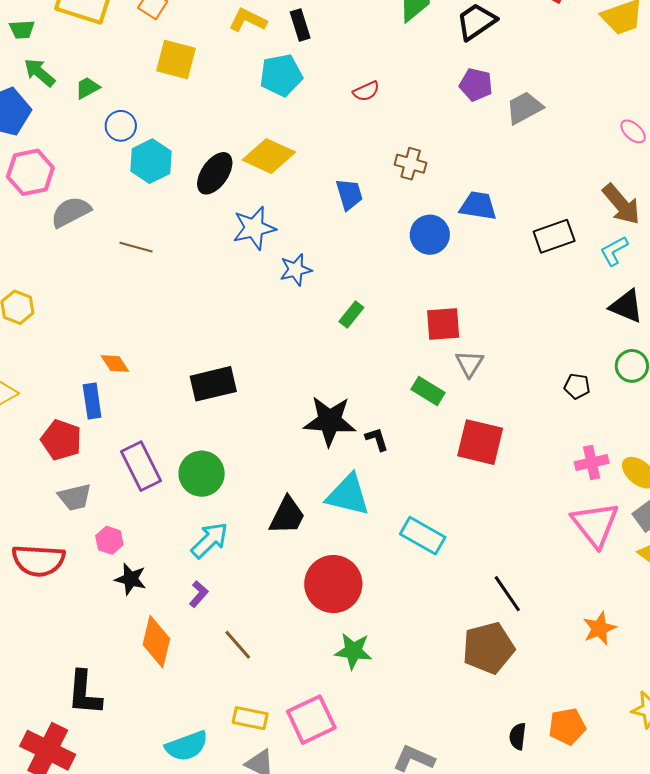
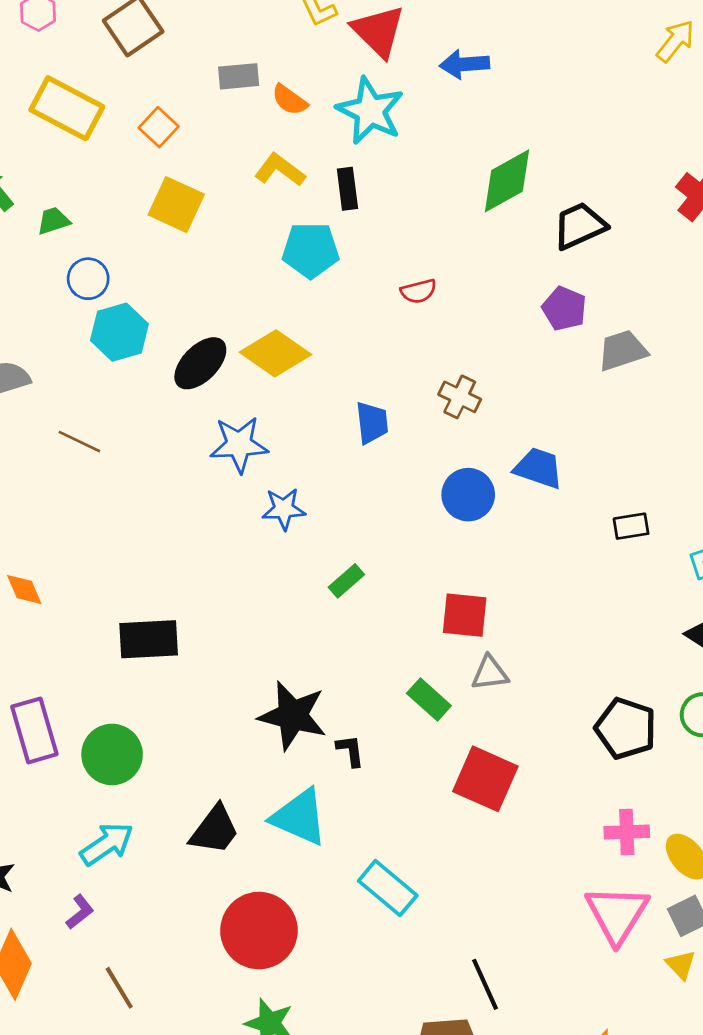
black rectangle: (554, 236) -> (631, 526), size x0.7
gray triangle: (469, 364) -> (490, 673), turned 40
black pentagon: (577, 386) -> (626, 728), size x1.8

